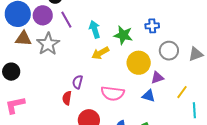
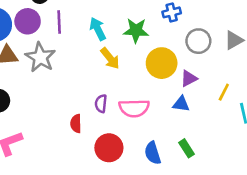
purple line: (66, 20) -> (59, 22), turned 36
yellow arrow: (100, 53) -> (110, 58), turned -90
purple semicircle: (78, 82) -> (101, 104), moved

